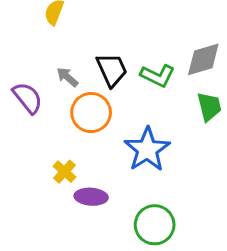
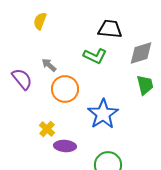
black trapezoid: (112, 70) -> (110, 29), moved, turned -60
green L-shape: (158, 76) -> (95, 56), moved

